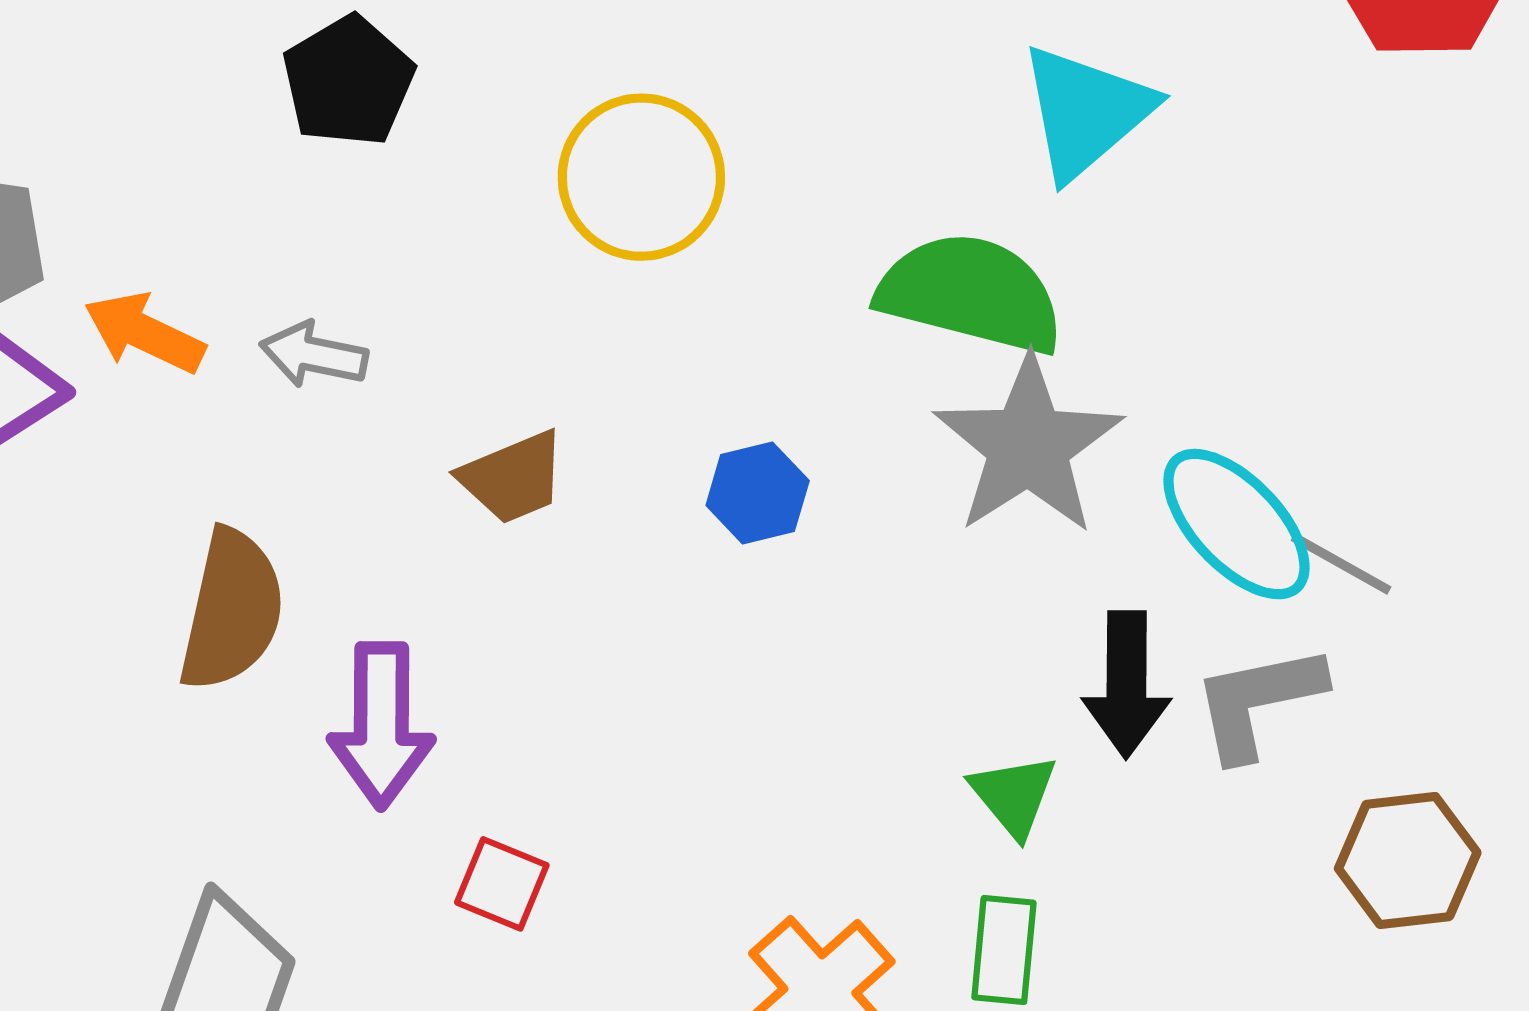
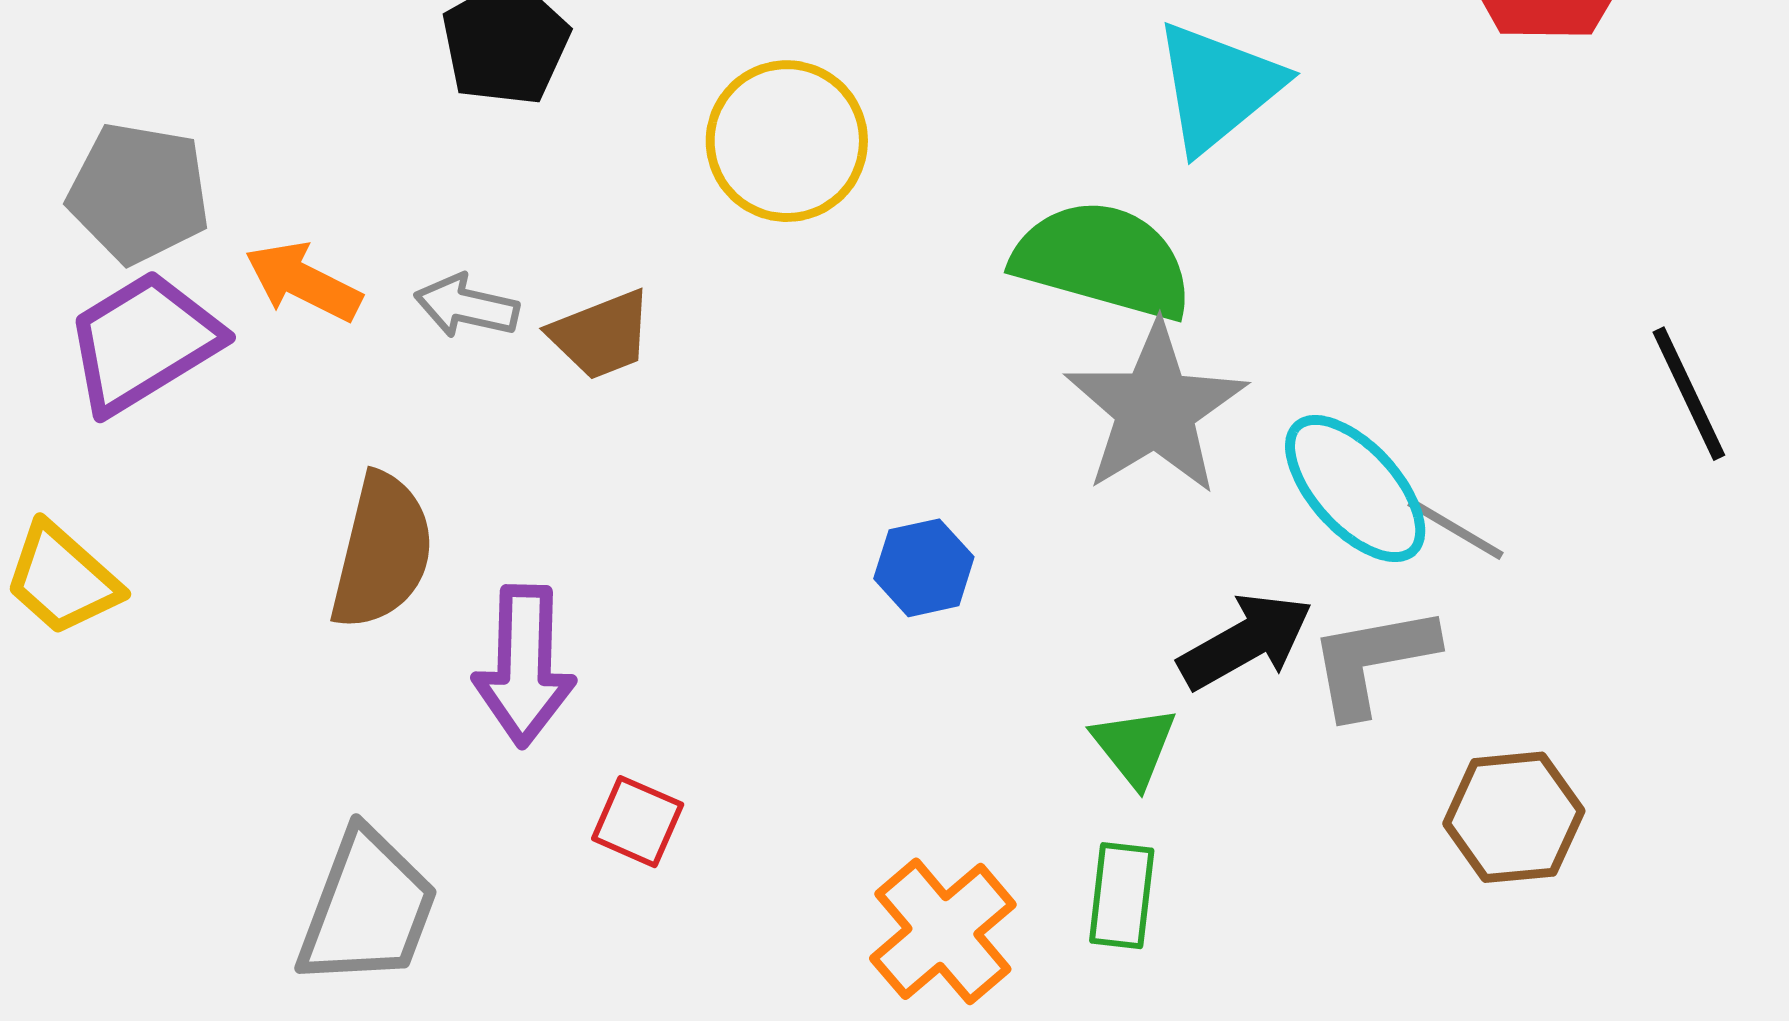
brown trapezoid: (513, 478) -> (601, 335), moved
blue hexagon: (758, 493) -> (924, 568), moved
black arrow: (1126, 684) -> (1246, 641), turned -121

